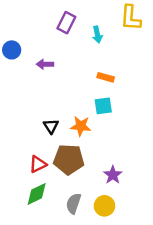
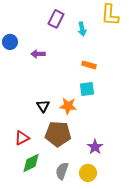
red triangle: (38, 164) -> (22, 138), moved

